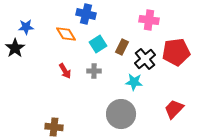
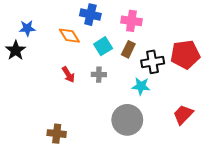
pink cross: (149, 20) -> (131, 21), moved
black cross: (145, 59) -> (153, 62), turned 30

